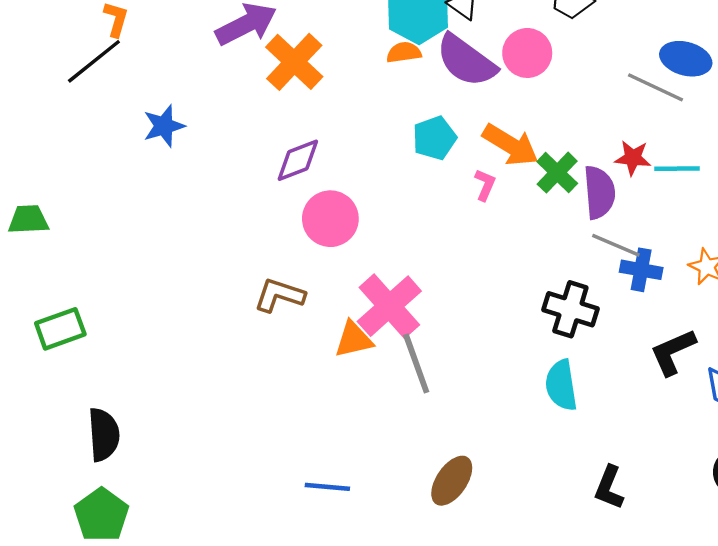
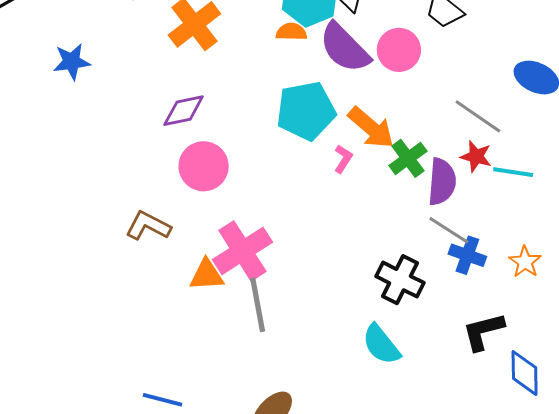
gray line: (656, 87) -> (478, 116), moved
cyan pentagon: (434, 138) -> (306, 111), size x1.5
cyan semicircle: (561, 385) -> (381, 345), turned -39

